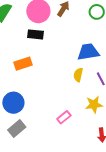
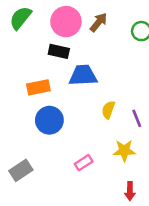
blue trapezoid: (88, 52) -> (83, 75), moved
blue circle: (13, 103) -> (49, 120), moved

